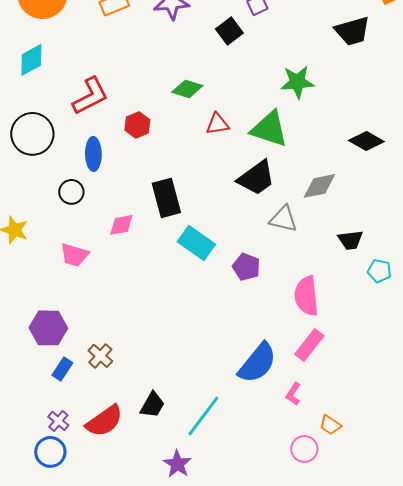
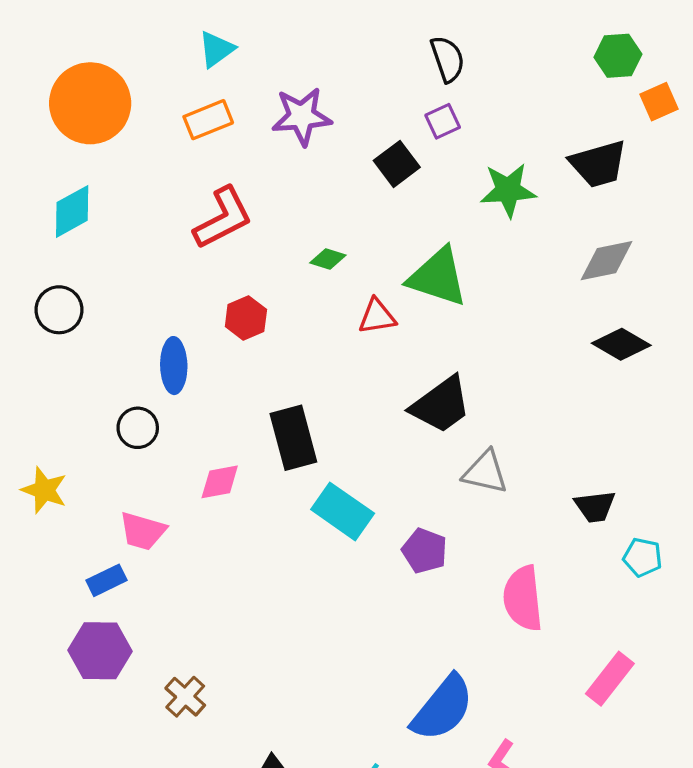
green star: (297, 82) -> (508, 190), moved
green diamond: (187, 89) -> (328, 259), size x0.7
red L-shape: (90, 96) -> (223, 218), moved
green triangle: (269, 129) -> (438, 277), moved
black circle: (32, 134) -> (59, 310), moved, size x0.7
gray diamond: (319, 186) -> (607, 261), moved
pink rectangle: (309, 345) -> (610, 679), moved
blue rectangle: (62, 369) -> (107, 580), moved, turned 30

